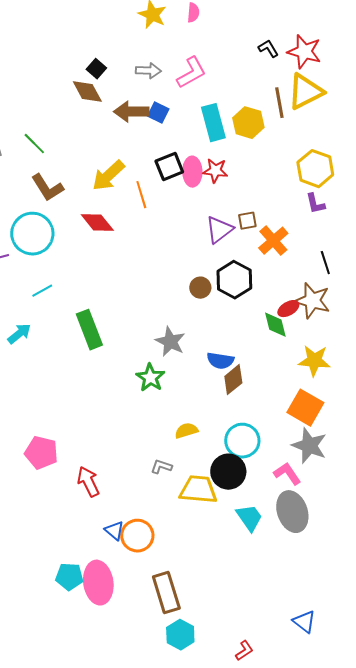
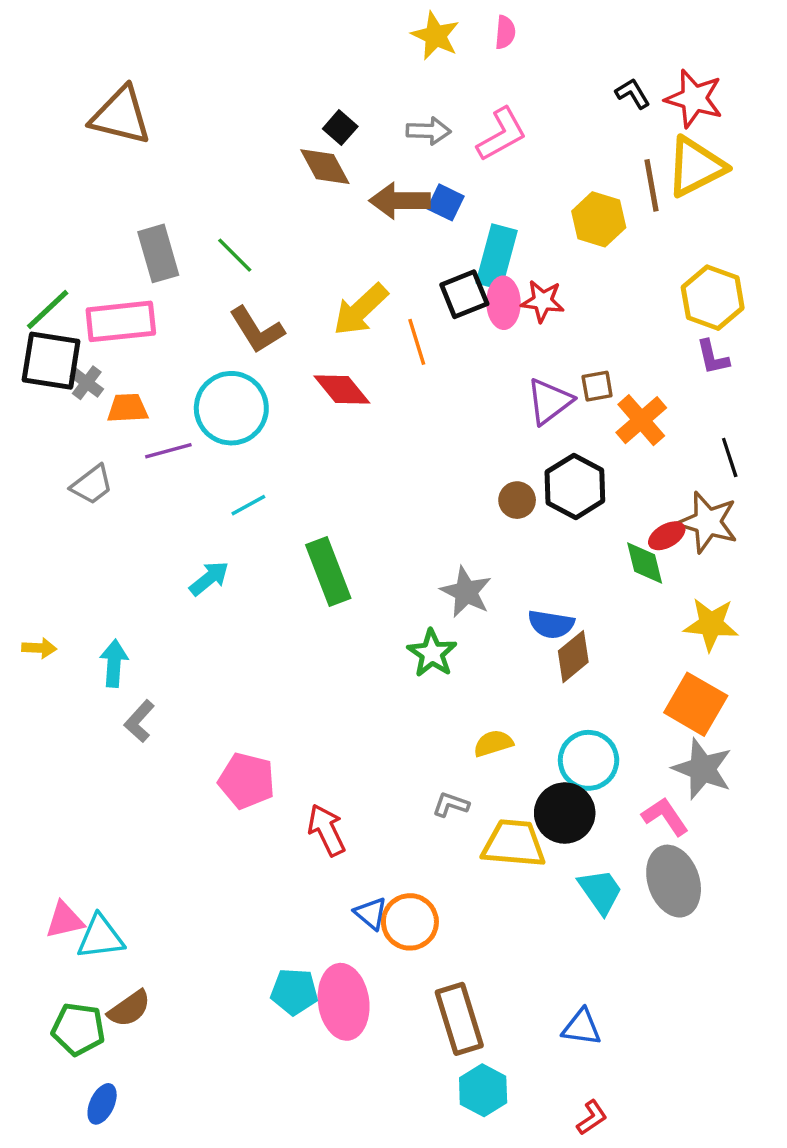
cyan rectangle: (213, 123) -> (497, 257), moved, turned 30
blue triangle: (304, 622) -> (582, 1027), moved, turned -30

